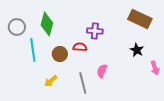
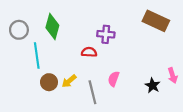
black star: (137, 50) -> (153, 86), moved
brown circle: (60, 54) -> (49, 82), moved
yellow arrow: (51, 81) -> (69, 81), moved

